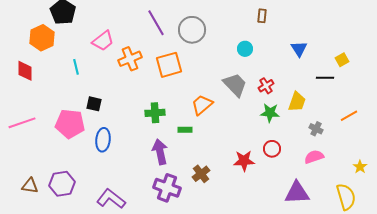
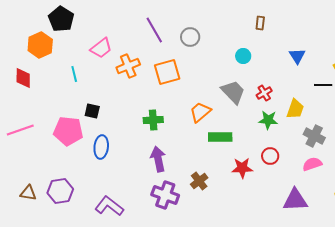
gray circle: (192, 30) -> (190, 37), size x0.7
gray cross: (316, 129) -> (314, 136), size x1.5
green rectangle: (185, 130) -> (220, 137), moved, size x1.6

